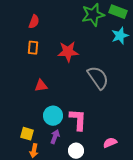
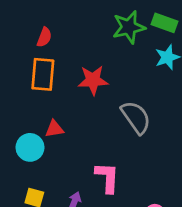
orange rectangle: (33, 48) -> (43, 74), size x1.6
cyan circle: (53, 116) -> (30, 147), moved

